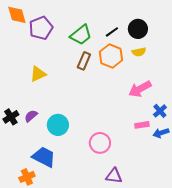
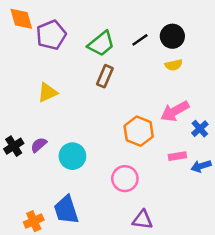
orange hexagon: (111, 56) -> (139, 131), moved
blue cross: (160, 111) -> (200, 129), moved
blue trapezoid: (44, 157) -> (66, 210), moved, turned -135

